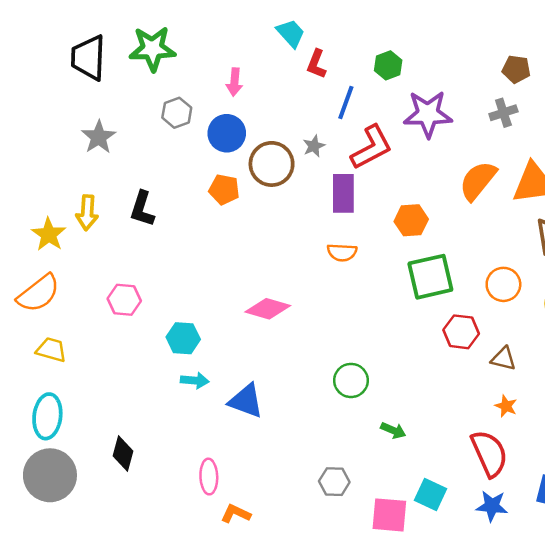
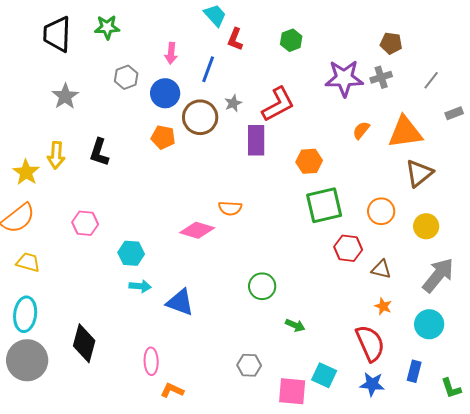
green star: (152, 49) -> (107, 27), size x0.7
blue line: (346, 102) -> (208, 69), moved
purple star: (428, 114) -> (344, 78), moved
orange semicircle: (478, 181) -> (361, 130), size x0.6
orange semicircle: (342, 252) -> (230, 208), moved
black diamond: (123, 453) -> (84, 343), size x1.4

